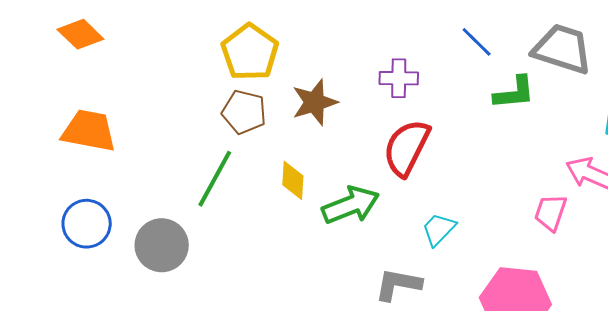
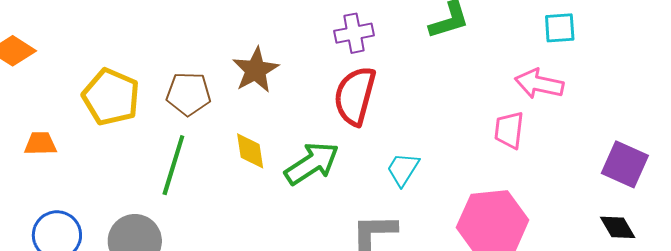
yellow pentagon: (250, 52) -> (111, 97), moved
purple cross: (399, 78) -> (354, 33), moved
orange trapezoid: (89, 131) -> (40, 144), size x0.6

